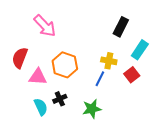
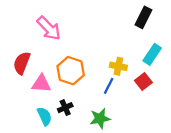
black rectangle: (121, 27) -> (143, 17), moved

